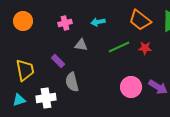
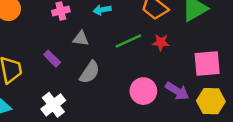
gray semicircle: (72, 82) -> (90, 72), moved, turned -132
white cross: (46, 98) -> (53, 105), moved, turned -30

